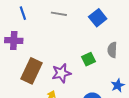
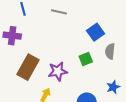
blue square: (98, 18) -> (95, 32), moved

